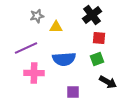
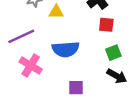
green square: (97, 59) -> (113, 53), moved
pink cross: (34, 73) -> (31, 66), turned 30

